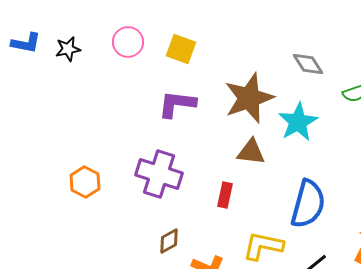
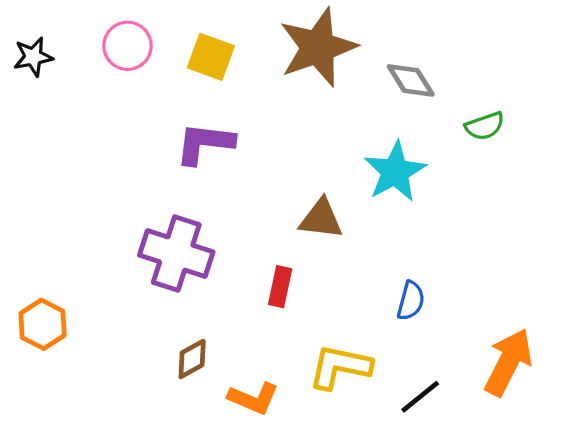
brown star: (249, 98) -> (318, 47), moved
orange hexagon: (85, 182) -> (43, 324), moved
blue semicircle: (308, 204) -> (411, 301), size x0.5

